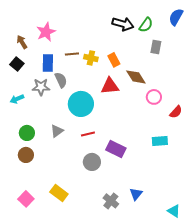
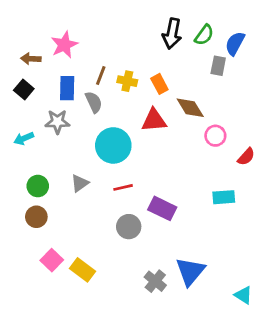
blue semicircle: (176, 17) -> (235, 43), moved
black arrow: (123, 24) -> (172, 34), turned 85
brown arrow: (22, 42) -> (31, 59), turned -56
brown line: (72, 54) -> (101, 76), turned -64
gray semicircle: (61, 80) -> (94, 102), moved
blue triangle: (136, 194) -> (190, 271), size x1.6
pink square: (26, 199) -> (52, 260), moved

